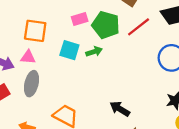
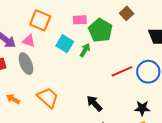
red line: (139, 27) -> (122, 71), moved
green arrow: (94, 52) -> (85, 50), turned -56
gray ellipse: (31, 84) -> (26, 64), turned -50

